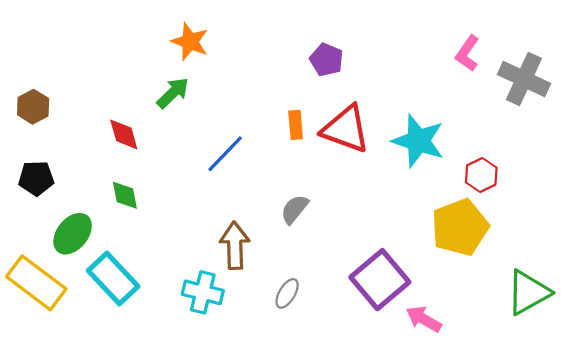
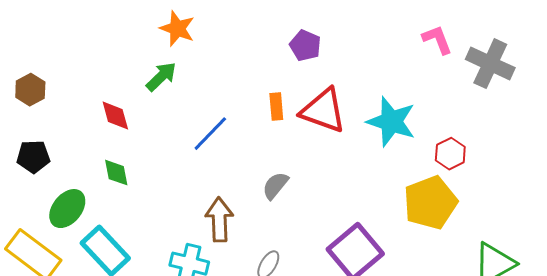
pink L-shape: (467, 53) -> (437, 40), turned 124

